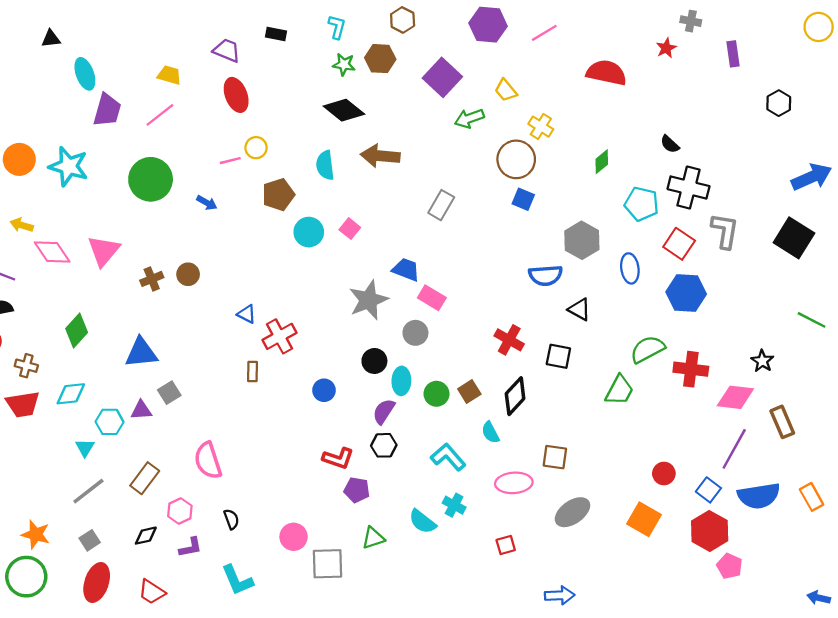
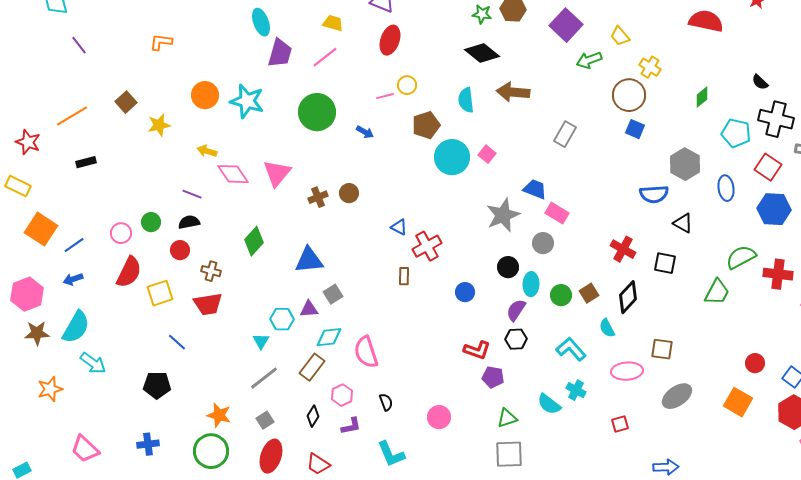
red ellipse: (236, 95) -> (390, 40), turned 40
cyan circle: (309, 232) -> (452, 157), size x1.4
cyan diamond: (71, 394) -> (329, 337), moved
black diamond: (146, 536) -> (313, 416), turned -45
gray square: (328, 564) -> (509, 454), moved

